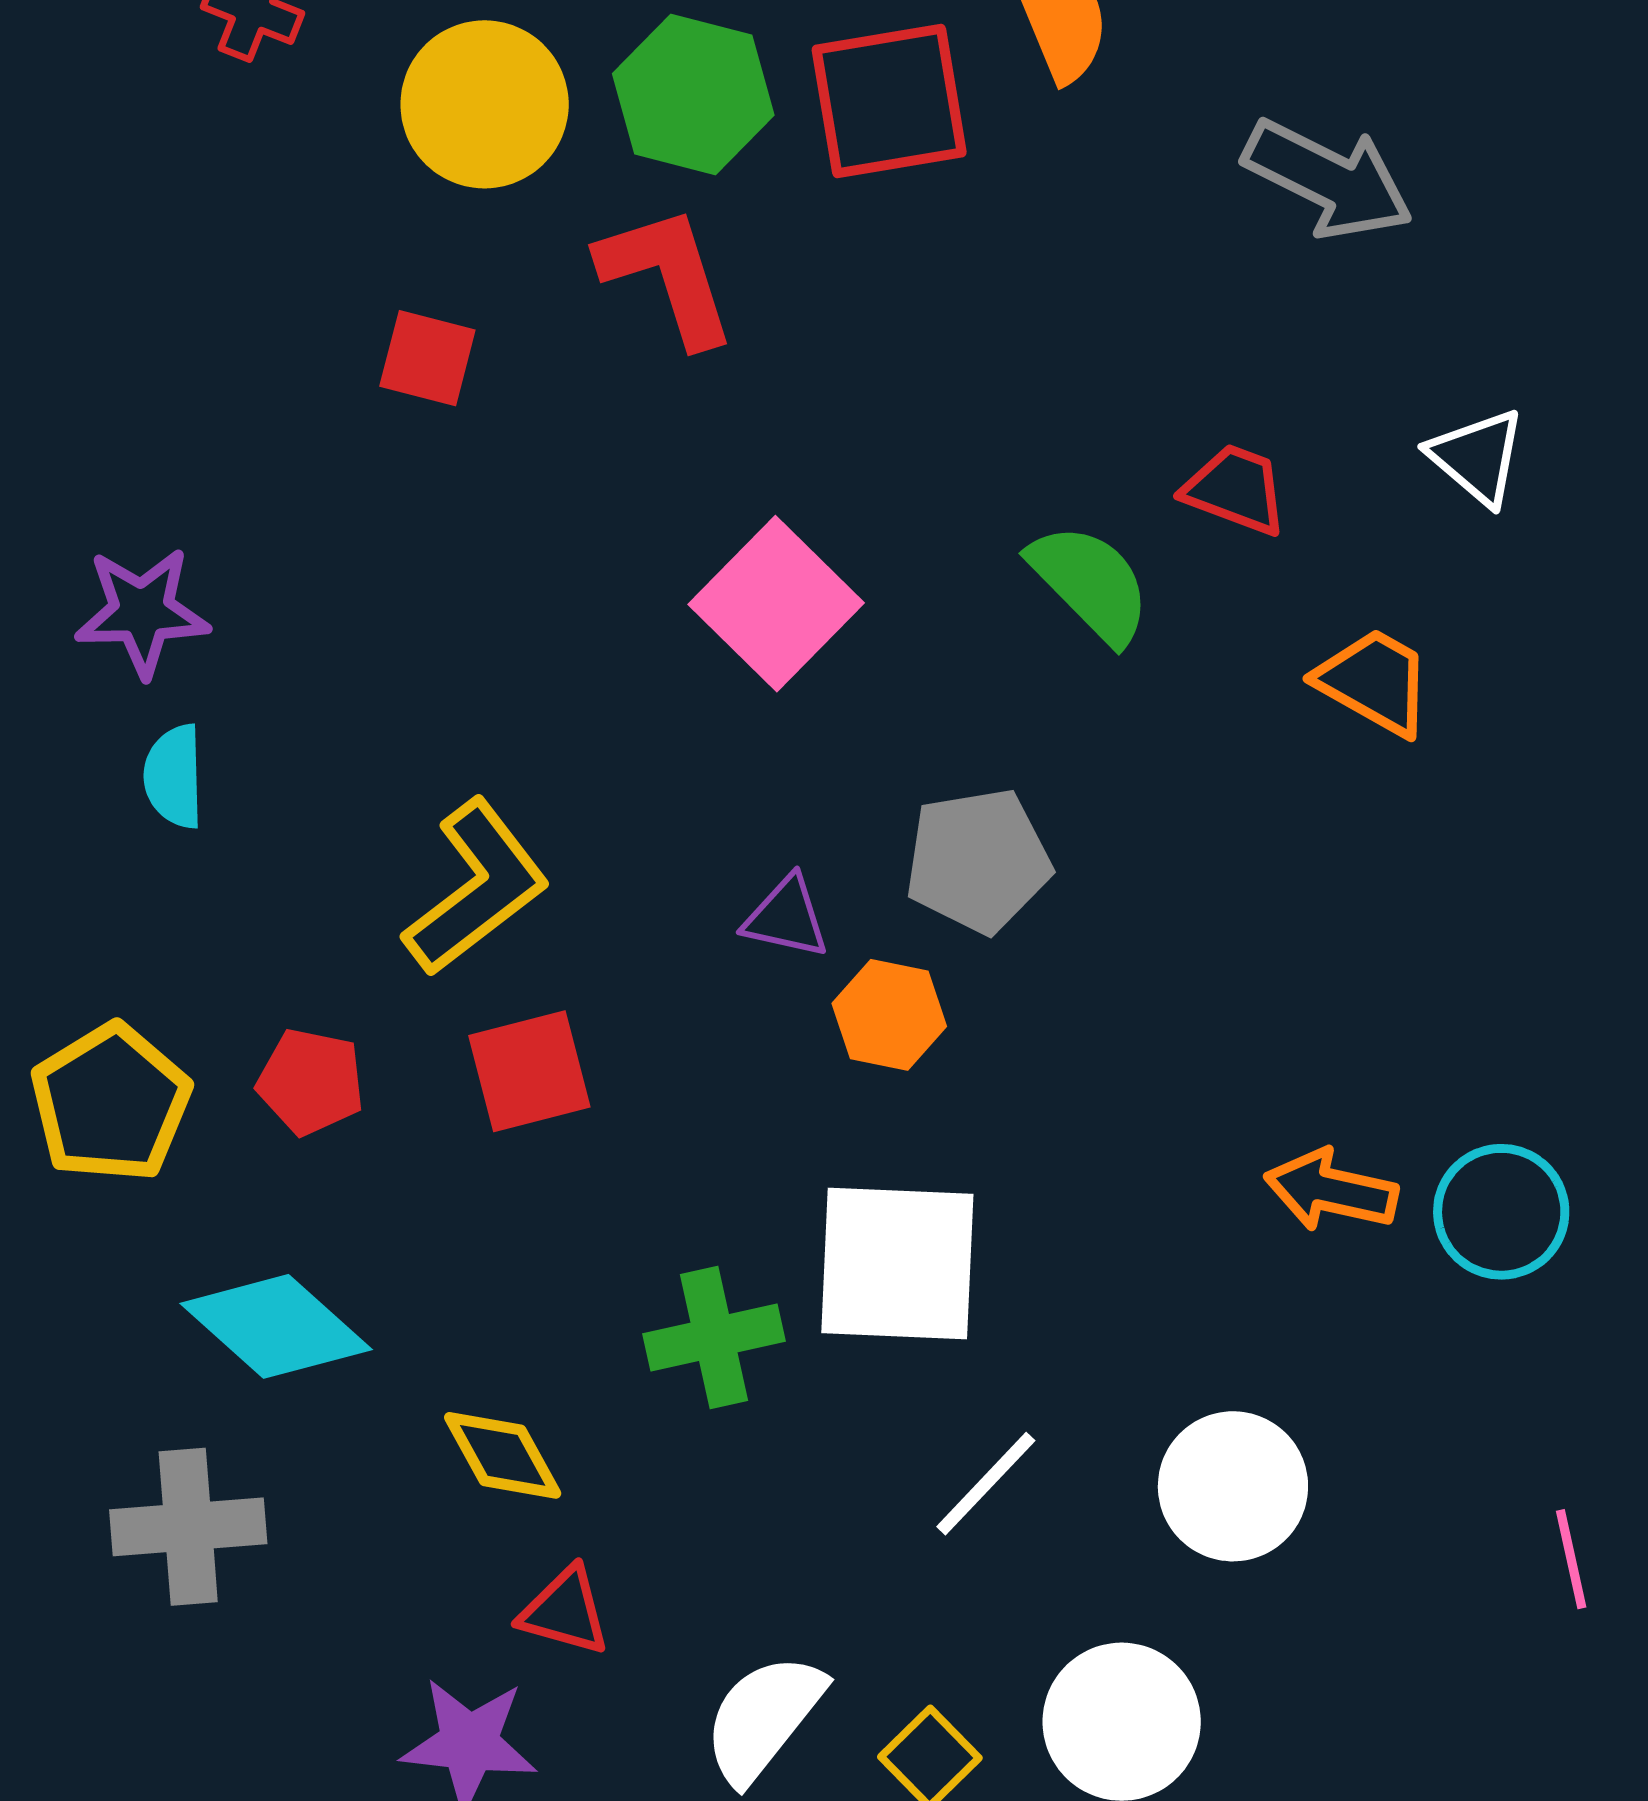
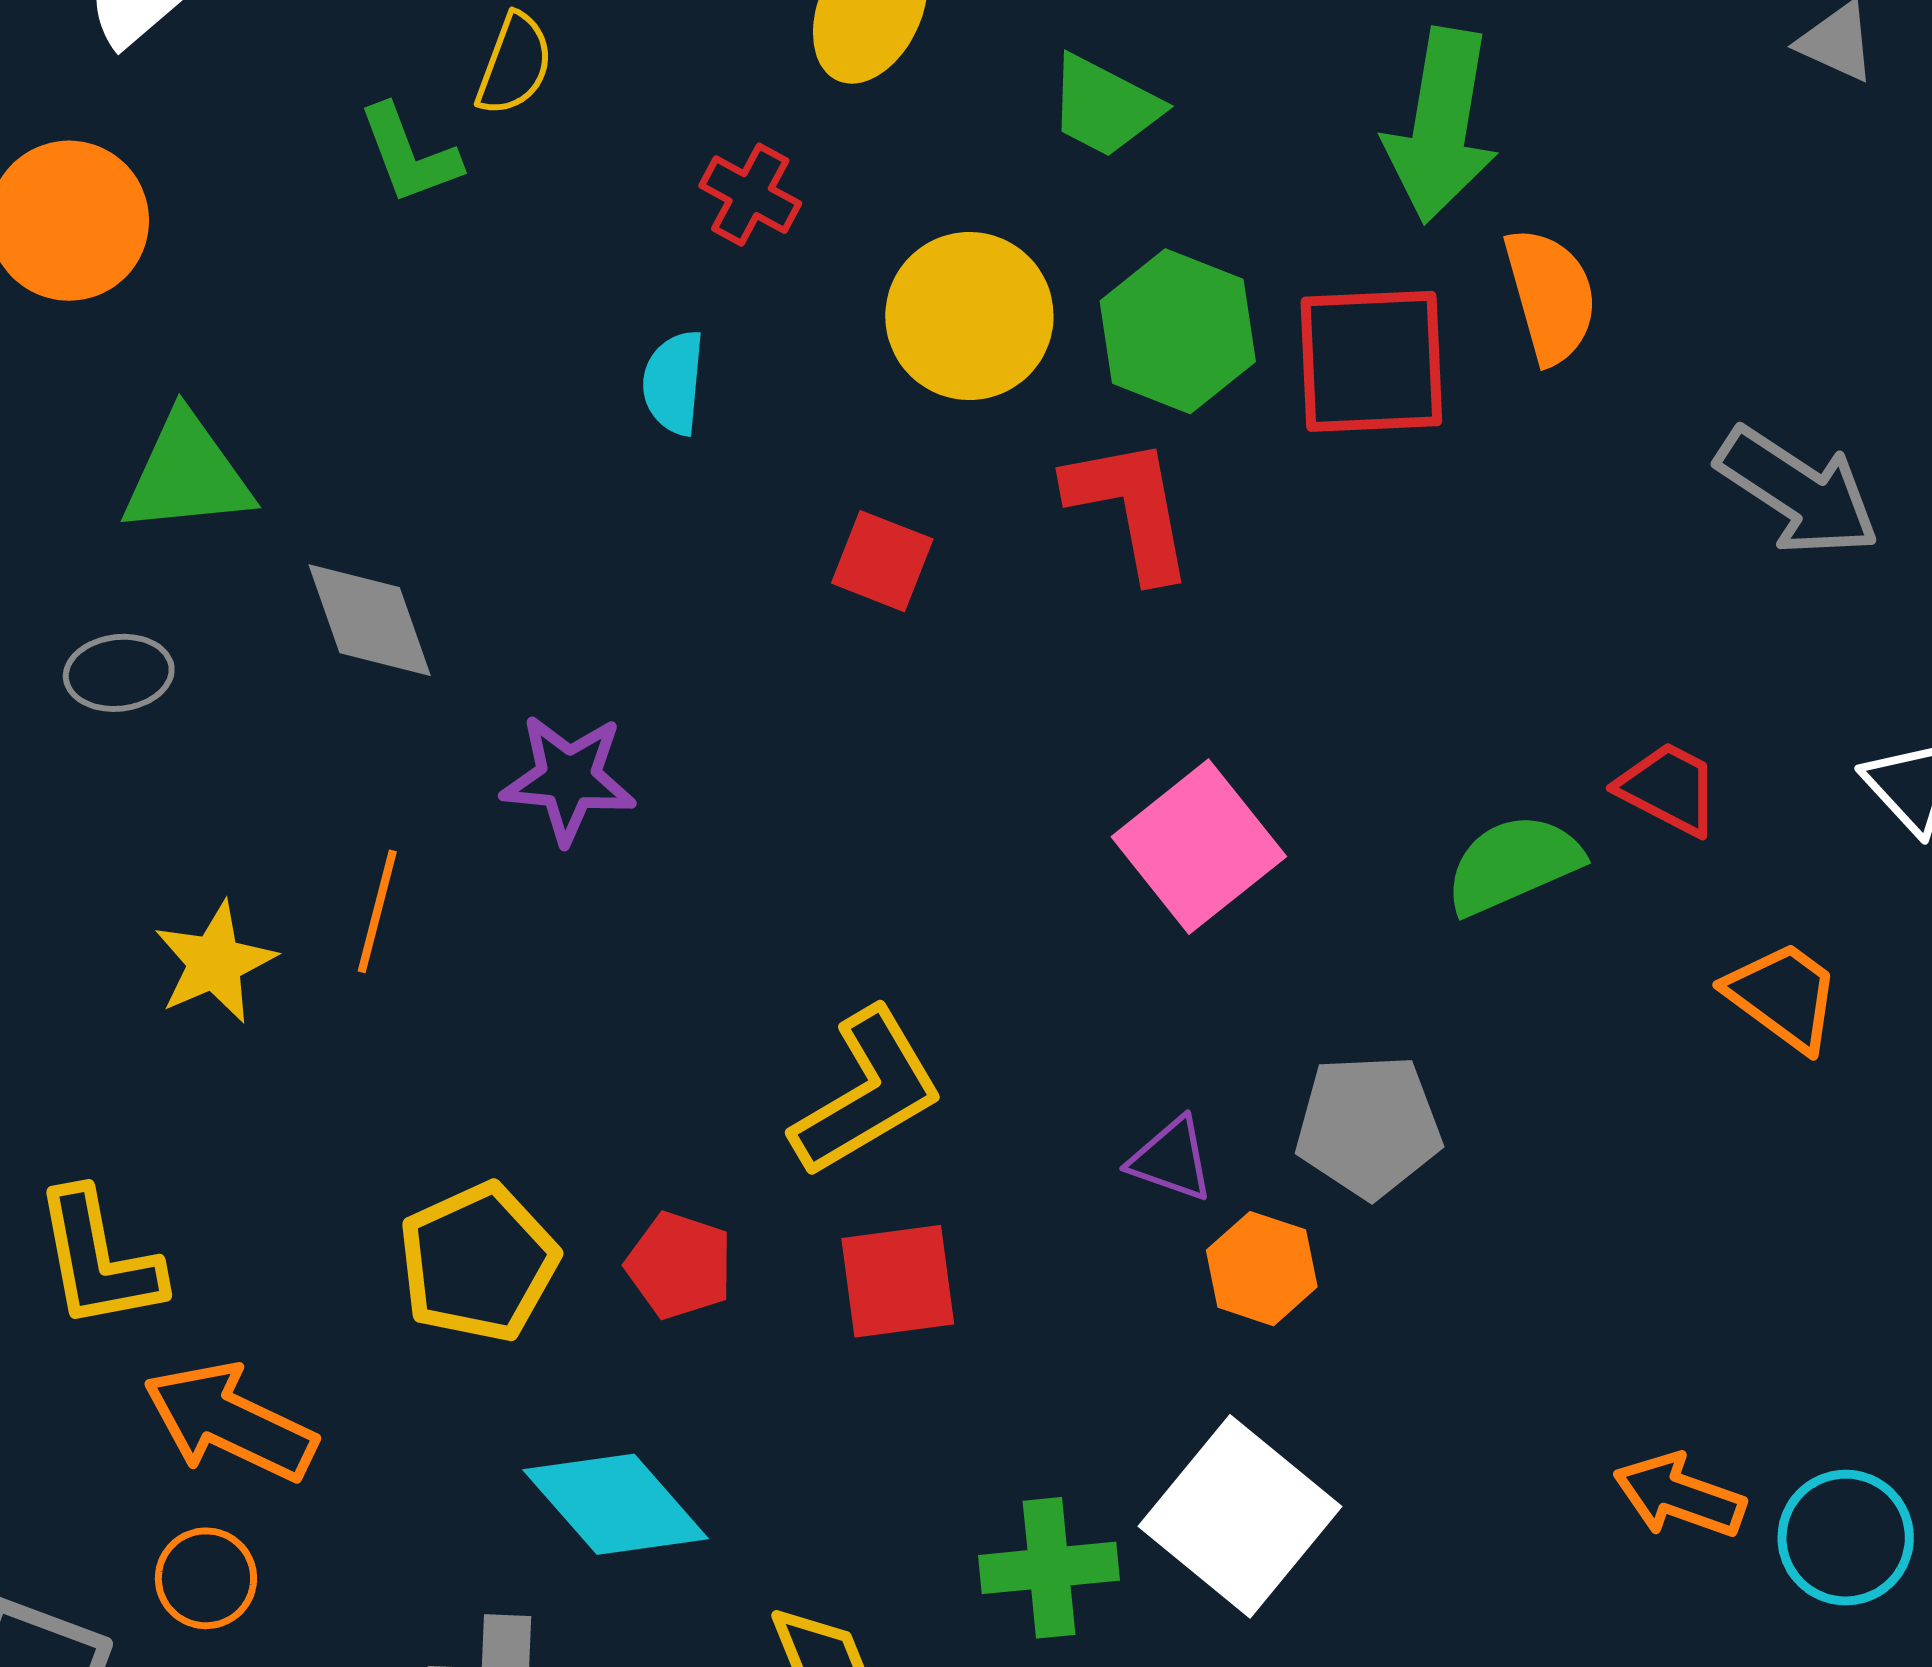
green semicircle: (1090, 583) -> (1513, 864), turned -76
cyan semicircle: (174, 776) -> (674, 383), moved
white square: (897, 1263) -> (1240, 1516), turned 30

